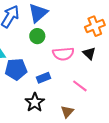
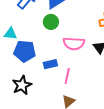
pink line: (80, 86) -> (67, 76), moved, turned 56
black star: (35, 102) -> (22, 85), moved

